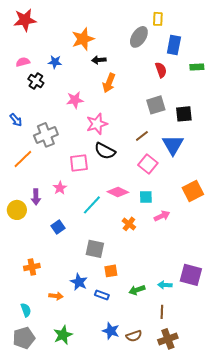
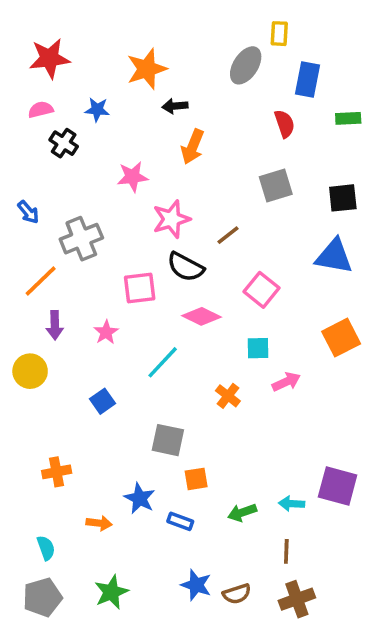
red star: (25, 20) -> (49, 58), moved
black square: (184, 114) -> (343, 198), moved
brown line: (142, 136) -> (228, 235), moved
blue triangle: (173, 145) -> (334, 256), moved, turned -50
pink diamond: (118, 192) -> (201, 316), moved
purple arrow: (36, 197) -> (55, 325), moved

